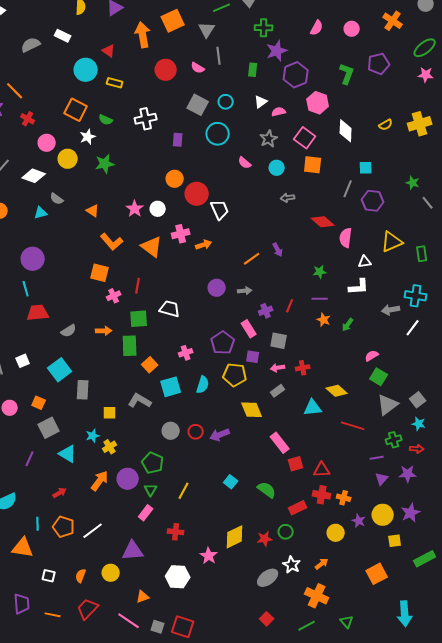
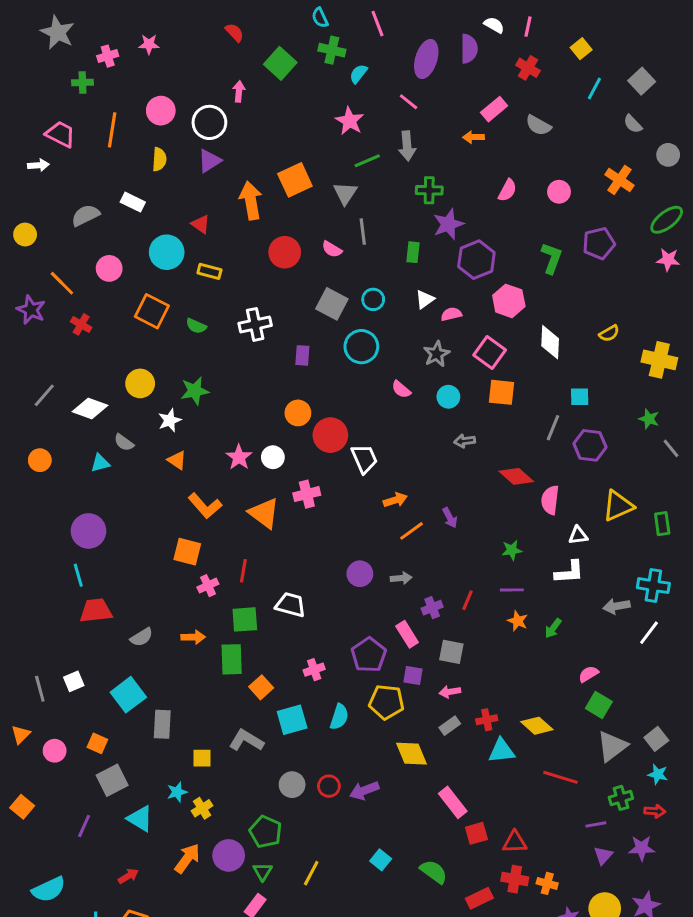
yellow cross: (420, 124) -> (659, 360), moved, turned 30
white star: (88, 137) -> (170, 420), moved
pink circle: (47, 143) -> (109, 268), moved
orange arrow: (204, 245) -> (395, 500), moved
red cross: (303, 368) -> (487, 720), moved

